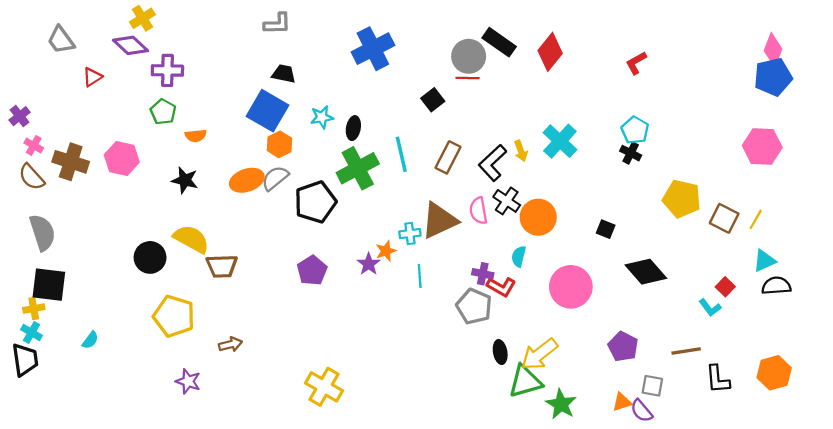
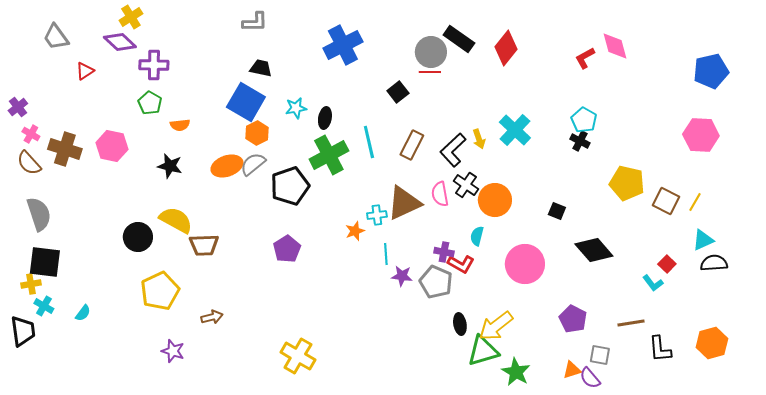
pink diamond: (773, 50) -> (615, 46), moved, turned -36
purple star: (369, 264) -> (402, 276), moved, turned -30
yellow pentagon: (174, 316) -> (160, 291), turned 30
cyan cross: (32, 332) -> (44, 306), moved

